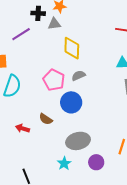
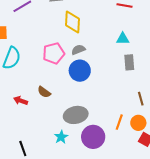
pink pentagon: (54, 80) -> (54, 53), turned 30
blue circle: (71, 102) -> (80, 71), moved
purple circle: (96, 162) -> (93, 137), size x1.5

